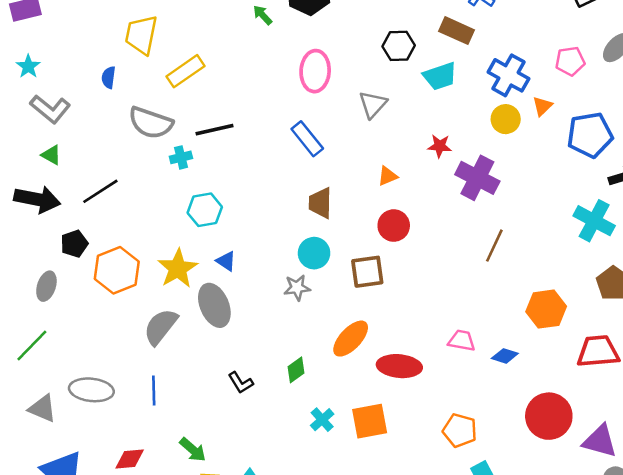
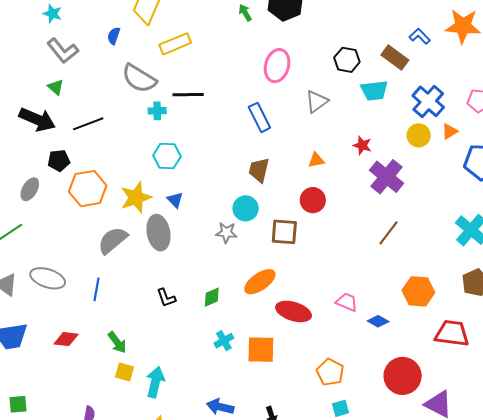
cyan star: (28, 66) -> (52, 14), turned -30

